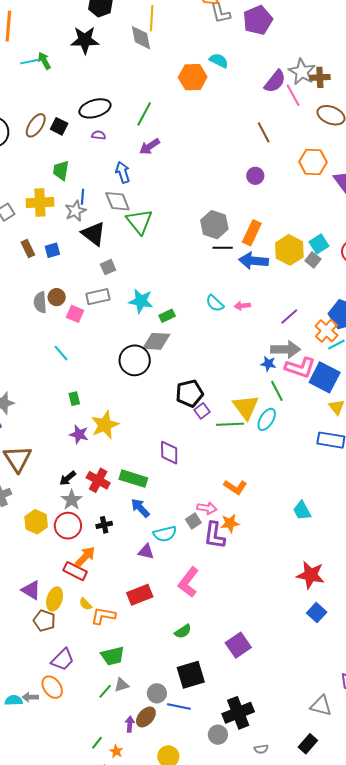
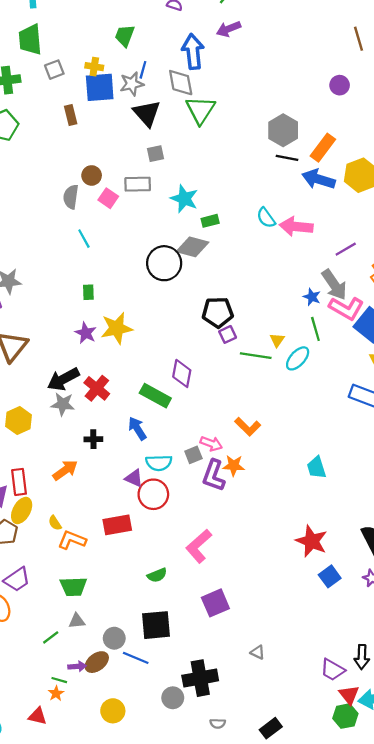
blue arrow: (123, 172) -> (193, 52), size x1.4
yellow cross: (40, 202) -> (94, 67), size x0.6
blue square: (52, 250) -> (100, 87), moved, size x1.8
gray semicircle: (40, 302) -> (71, 197), moved
pink arrow: (242, 306) -> (296, 227), size x1.8
gray arrow: (286, 349) -> (334, 285), turned 44
yellow triangle: (246, 407) -> (277, 340), size x0.5
black arrow: (68, 478) -> (63, 379), size x1.6
green rectangle: (133, 479) -> (155, 396), moved
gray star: (72, 500) -> (63, 404), turned 30
red circle: (68, 526) -> (153, 494), moved
red rectangle: (75, 571) -> (19, 482), moved, turned 45
pink L-shape: (188, 582) -> (199, 546), moved
blue square: (317, 613) -> (330, 576), moved
green line: (105, 691) -> (51, 637), moved
gray triangle: (321, 706) -> (258, 652), moved, size x0.6
purple arrow: (130, 724) -> (77, 666), turned 70
green line: (97, 743) -> (59, 680), moved, turned 56

